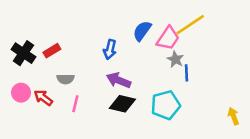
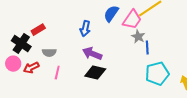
black cross: (23, 53) -> (21, 44), moved
red arrow: (43, 98) -> (31, 68), turned -63
cyan pentagon: (166, 105) -> (157, 74), moved

